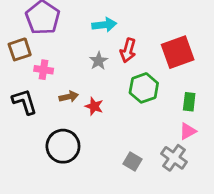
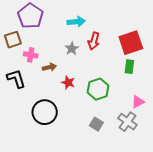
green hexagon: (144, 88) -> (98, 89), moved
brown arrow: (69, 97) -> (49, 67), moved
green rectangle: (189, 102) -> (129, 67), moved

